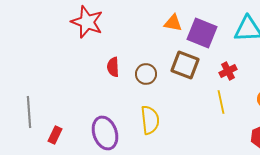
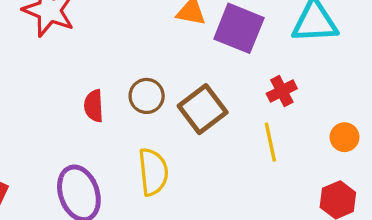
brown square: (185, 65) -> (203, 109), moved, turned 32
red semicircle: (113, 67) -> (94, 106), moved

